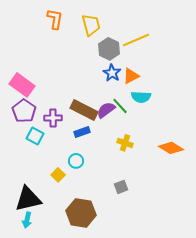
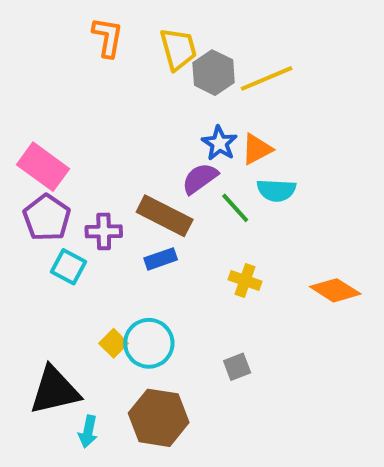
gray hexagon: (109, 49) -> (214, 73), moved
purple semicircle: (106, 110) -> (200, 178), moved
cyan circle: (76, 161) -> (149, 343), moved, size x1.6
cyan arrow: (27, 220) -> (88, 432), moved

